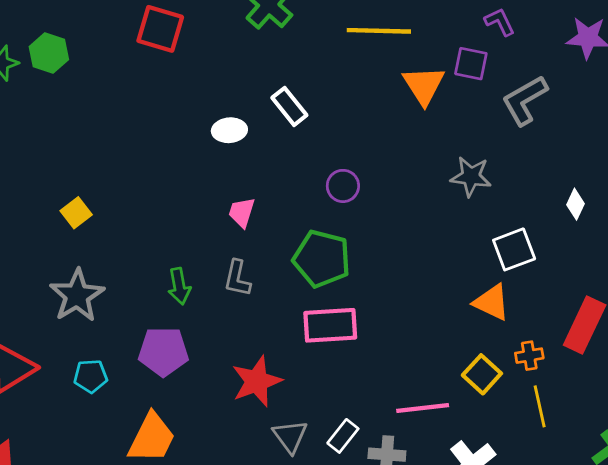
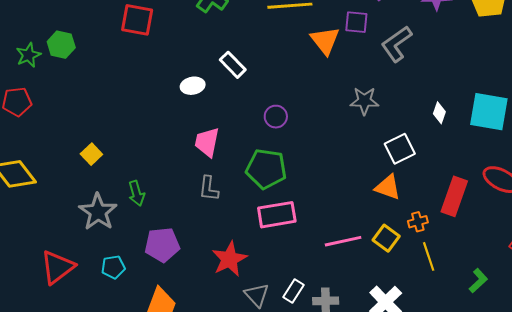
pink trapezoid: (242, 212) -> (207, 142), size x1.4
green arrow: (179, 286) -> (136, 193), moved
pink line: (423, 408) -> (343, 241), moved

